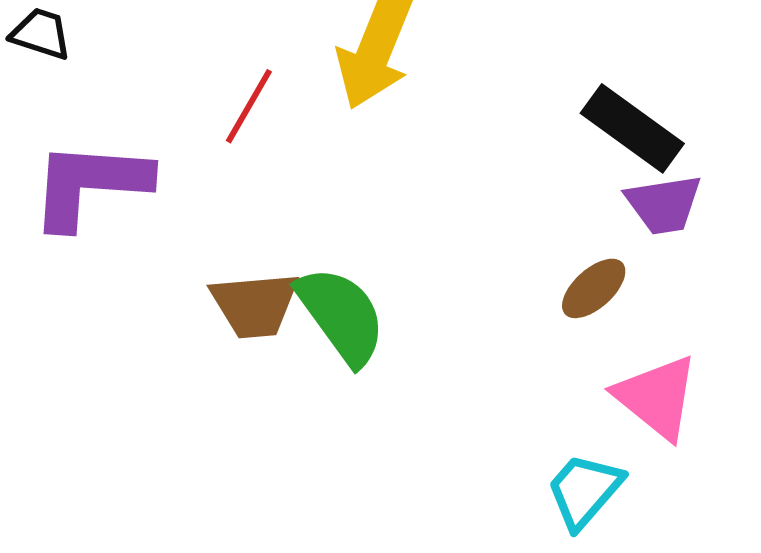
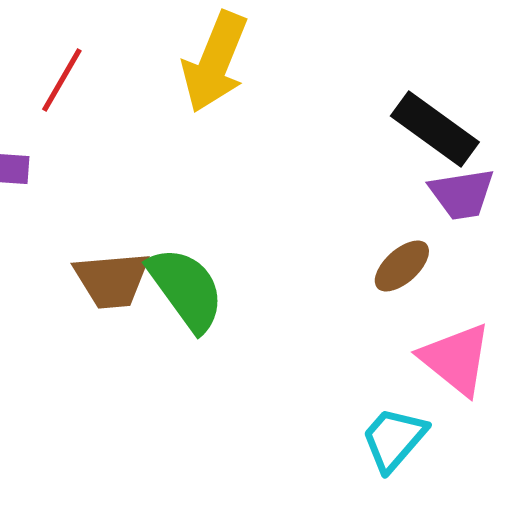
red line: (249, 106) -> (62, 80), moved

